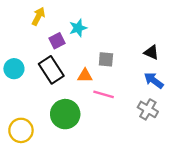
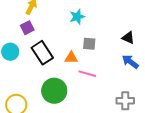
cyan star: (78, 28) -> (77, 17), moved
purple square: (57, 41) -> (27, 28), moved
gray cross: (148, 109) -> (125, 101), moved, turned -30

